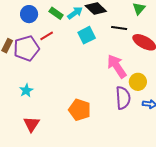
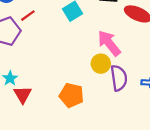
yellow circle: (138, 82) -> (101, 64), moved
red triangle: (32, 124) -> (23, 95), moved

